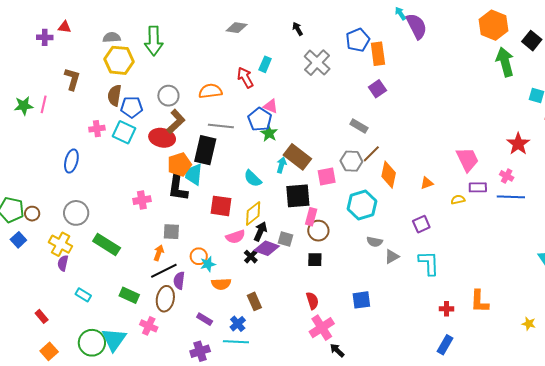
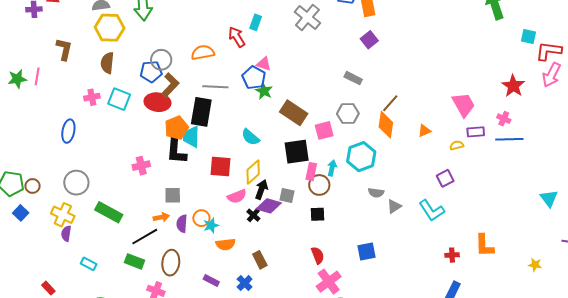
blue pentagon: (132, 107) -> (151, 72), moved
brown line: (371, 154) -> (390, 103), moved
cyan arrow: (281, 165) -> (332, 168), moved
purple square: (421, 224) -> (445, 178), moved
orange arrow: (159, 253) -> (161, 217), turned 63
cyan L-shape: (429, 263) -> (432, 210), turned 152
black line: (164, 271) -> (145, 237), moved
purple semicircle: (179, 281) -> (182, 224), moved

